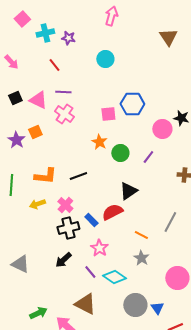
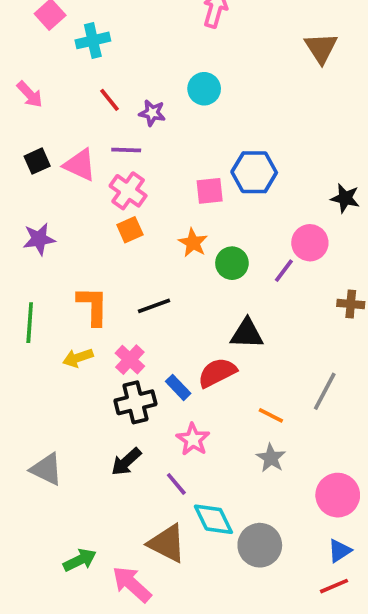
purple star: (68, 38) -> (152, 113), moved
pink circle: (162, 129) -> (310, 243), moved
orange square: (35, 132) -> (130, 230), moved
purple star: (16, 140) -> (39, 239), turned 30
orange L-shape: (45, 176) -> (93, 306), turned -95
black triangle: (128, 191) -> (247, 334), turned 36
cyan diamond: (114, 277) -> (213, 519), moved, turned 30
blue triangle: (157, 308) -> (340, 551), moved, turned 32

